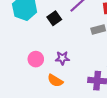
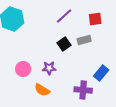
black square: (54, 18) -> (64, 44), moved

